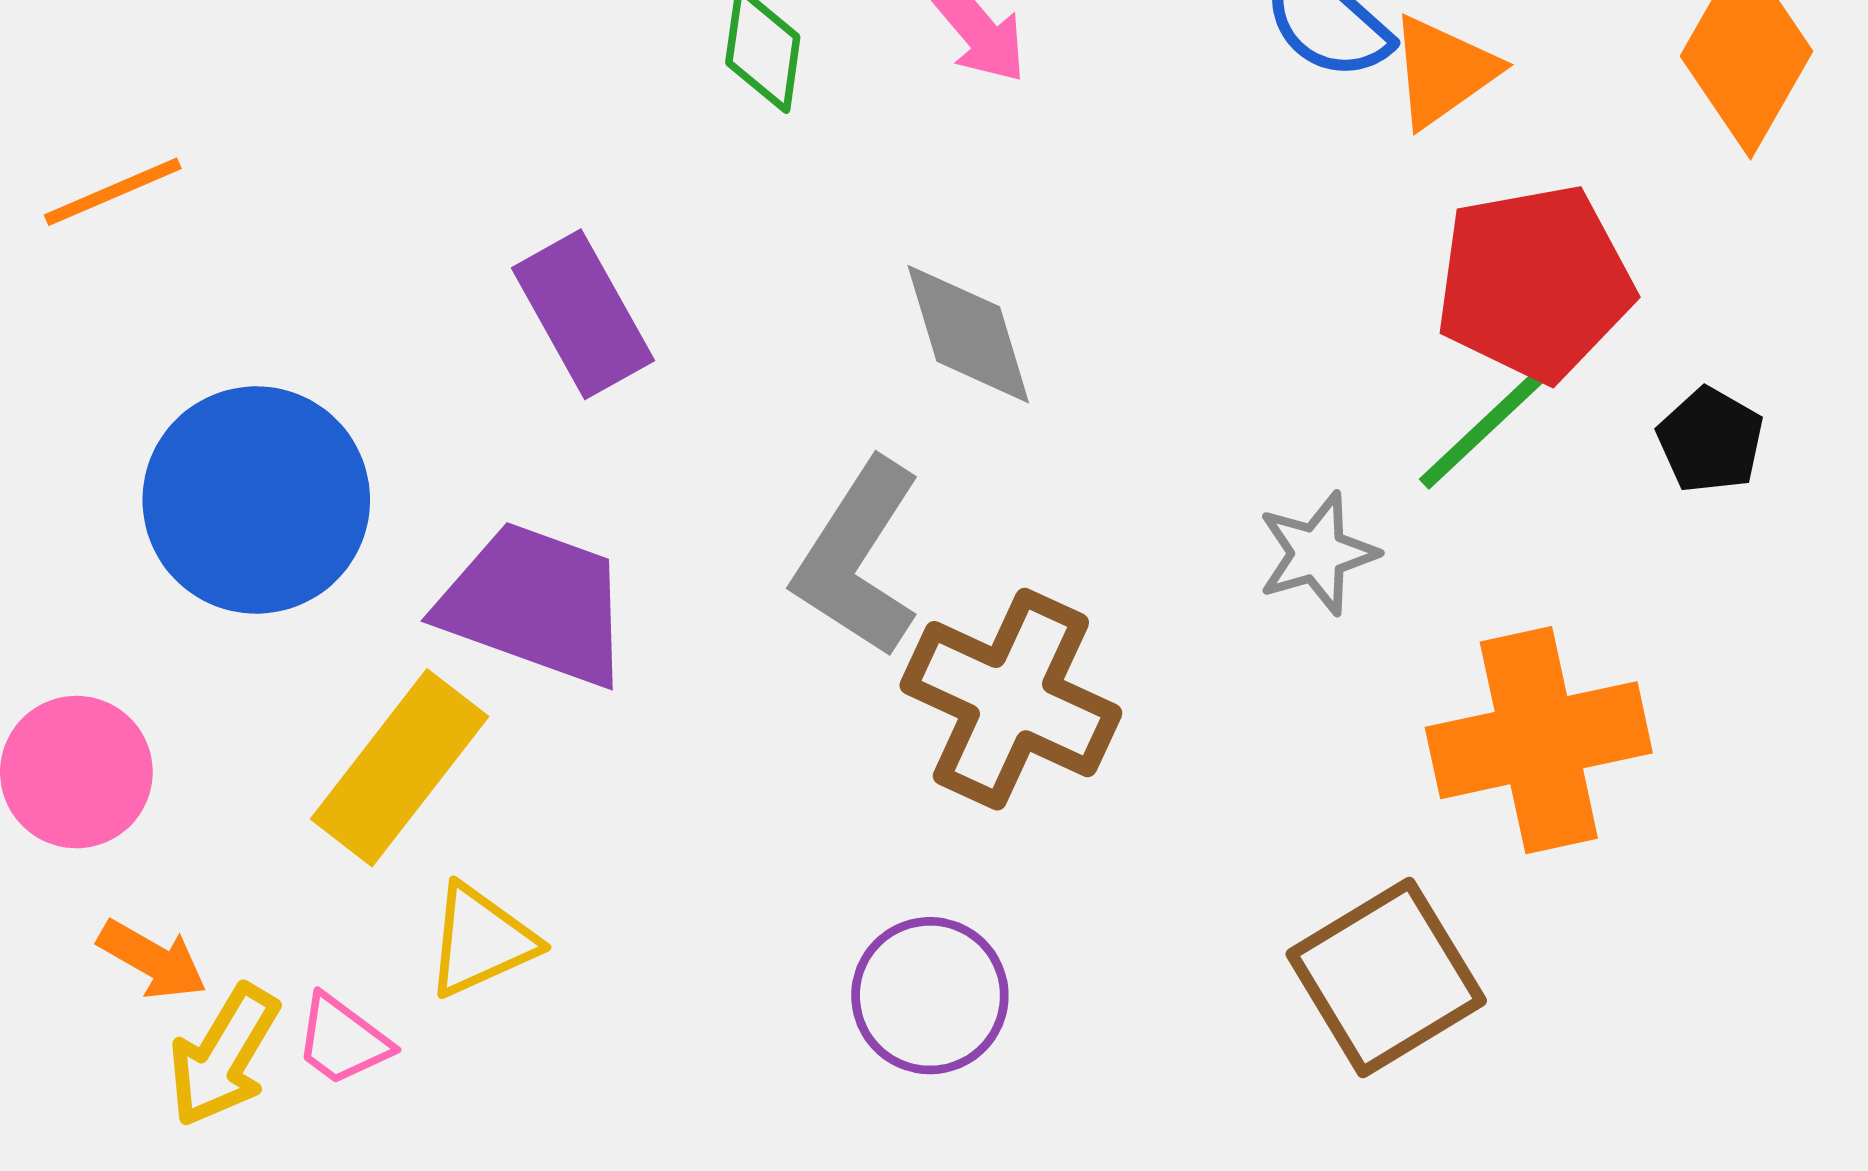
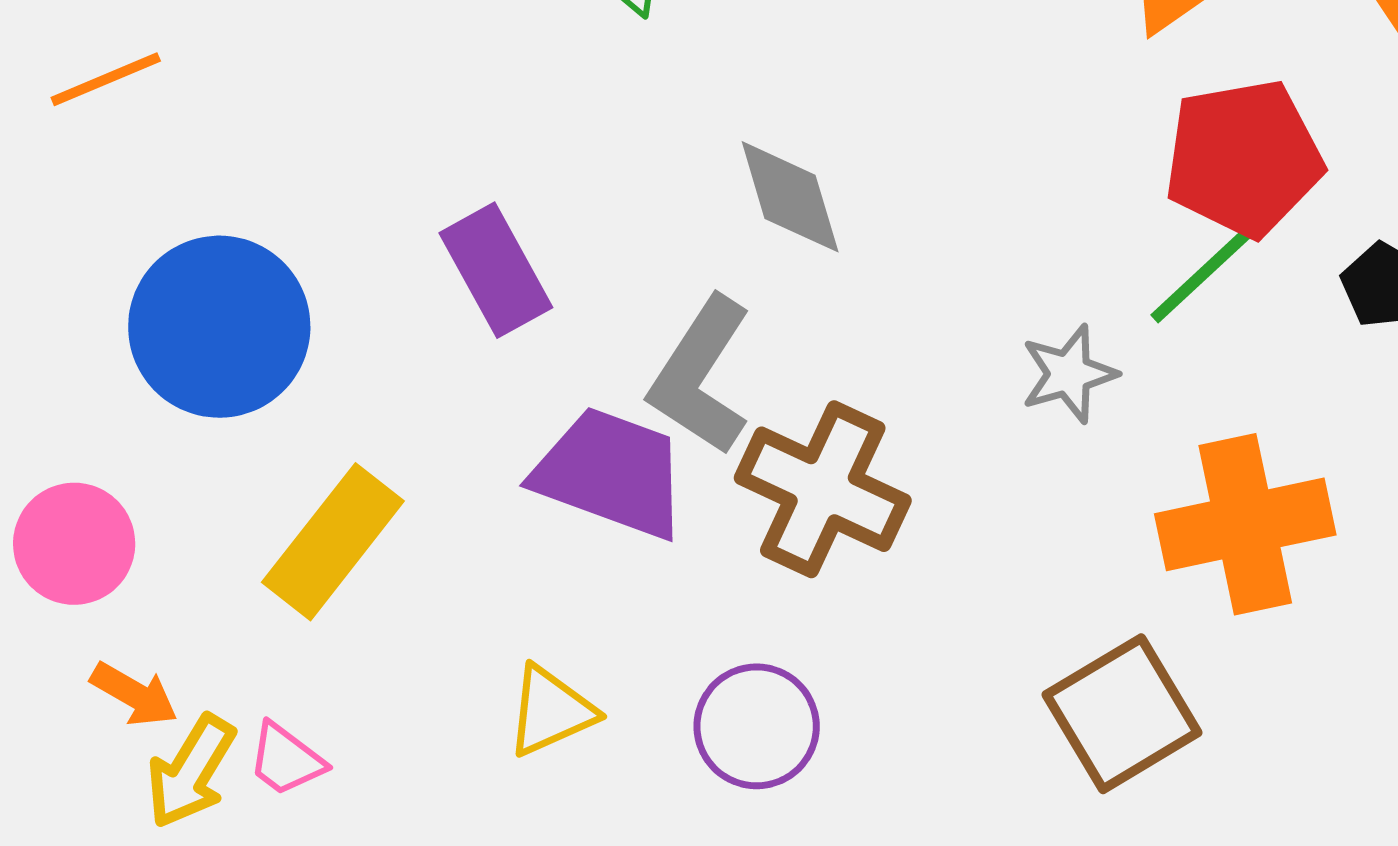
purple rectangle: (583, 314) -> (496, 270), moved
purple trapezoid: (535, 604) -> (611, 473), moved
yellow triangle: (481, 941) -> (551, 711), moved

